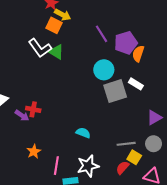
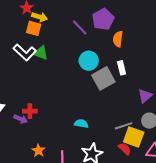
purple pentagon: (126, 43) -> (103, 19), moved
white rectangle: (136, 84) -> (121, 68), turned 56
yellow square: (134, 157) -> (134, 137), size x1.5
red semicircle: (122, 168) -> (125, 149), turned 104

